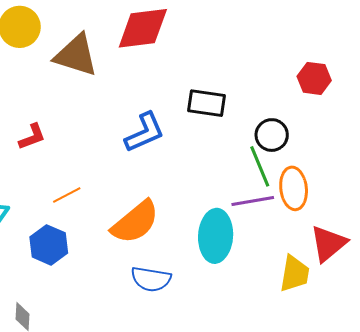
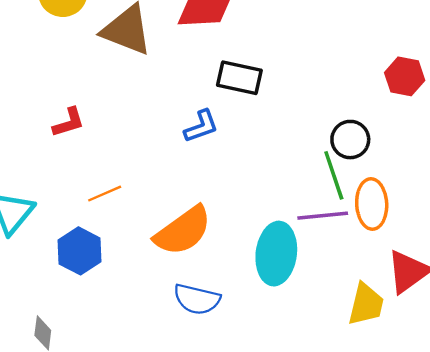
black rectangle: (206, 103) -> (239, 78), moved
blue L-shape: (145, 132) -> (201, 126), size x0.7

